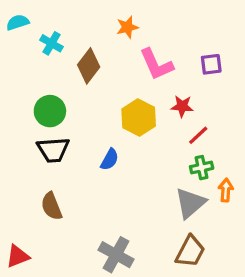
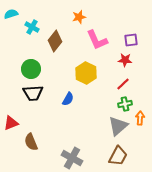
red star: (182, 106) -> (125, 60), moved
brown semicircle: (52, 206) -> (31, 142), moved
red triangle: (18, 256) -> (11, 123), moved

